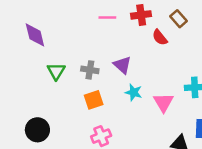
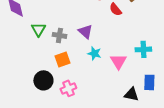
green triangle: (56, 71) -> (38, 29), moved
black circle: (37, 130) -> (43, 80), moved

